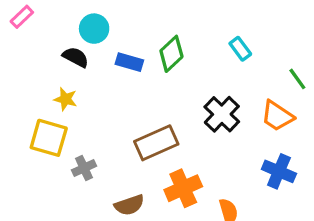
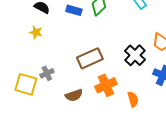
black cross: (222, 114) -> (135, 55), moved
yellow square: (49, 138) -> (26, 84), moved

